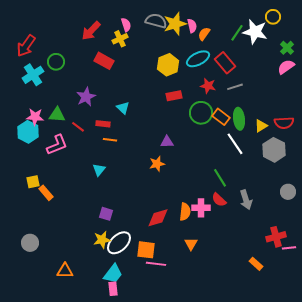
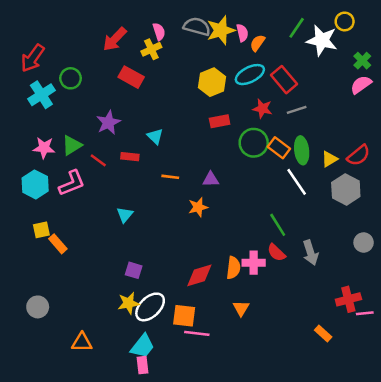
green line: (237, 33) -> (297, 28), moved
green triangle: (57, 115) -> (72, 145), turned -36
red semicircle: (284, 123) -> (358, 155), turned -36
cyan hexagon: (28, 132) -> (35, 184), moved
orange line: (110, 140) -> (170, 177), moved

